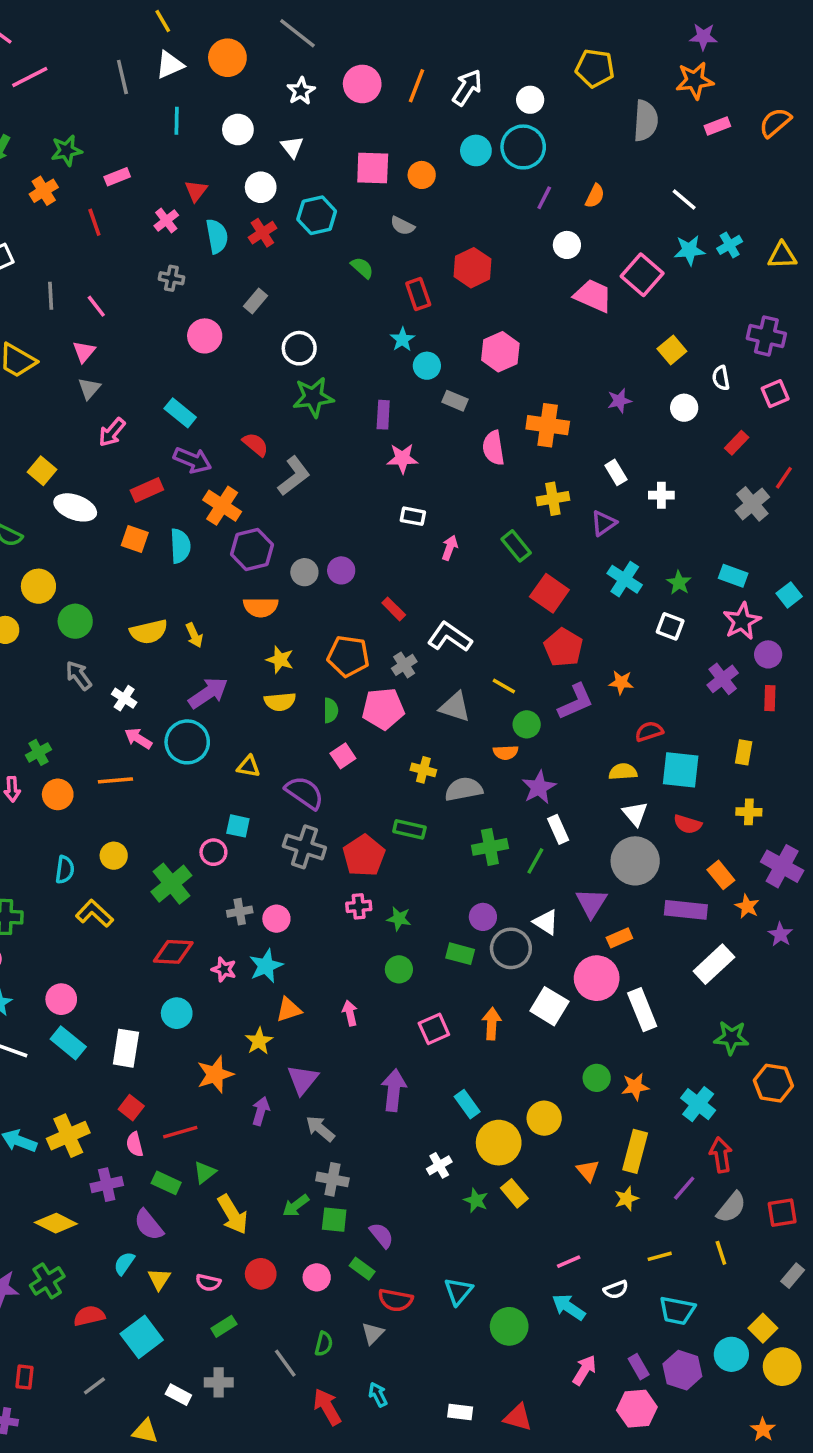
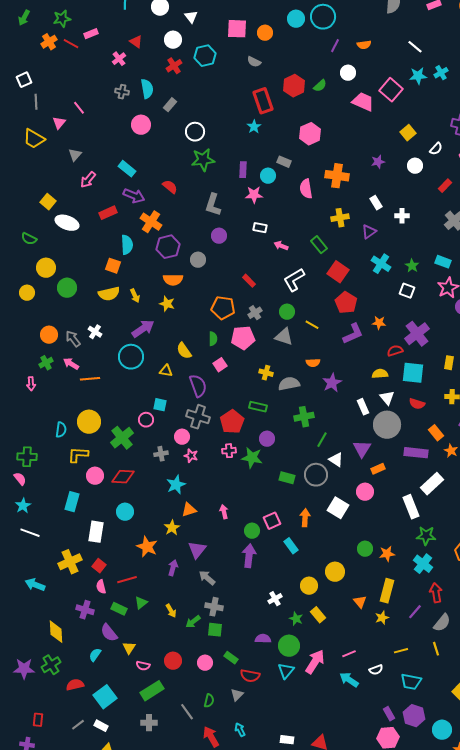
red triangle: (196, 191) -> (136, 42), turned -32
orange semicircle: (595, 196) -> (364, 45), turned 56
red line: (94, 222) -> (71, 44), moved, turned -42
cyan semicircle: (217, 236) -> (147, 89), moved
green semicircle: (362, 268) -> (320, 86), moved, turned 96
red rectangle: (418, 294) -> (263, 101), size x1.4
gray line: (51, 296) -> (36, 102), moved
pink triangle: (84, 352) -> (59, 123), moved
cyan circle: (427, 366) -> (268, 176), moved
white semicircle: (721, 378) -> (436, 149), turned -128
gray L-shape: (294, 476) -> (213, 205), moved, turned 145
orange square: (135, 539) -> (113, 266), moved
pink arrow: (450, 548) -> (281, 246), turned -88
purple circle: (341, 570) -> (219, 236), moved
white L-shape: (450, 637) -> (294, 280), moved, turned -65
yellow star: (280, 660) -> (167, 304), moved
gray arrow: (79, 675) -> (73, 339), moved
purple cross: (723, 679) -> (417, 334), moved, size x1.4
yellow semicircle: (280, 702) -> (184, 351), moved, turned 60
green circle: (527, 724) -> (287, 312), moved
pink arrow: (138, 738) -> (71, 364), moved
purple semicircle: (304, 793) -> (198, 386), turned 35
orange circle: (58, 794) -> (49, 335), moved
white rectangle: (558, 829) -> (363, 407), moved
yellow circle: (114, 856) -> (89, 422), size x1.5
green line: (535, 861) -> (322, 440), moved
yellow L-shape: (94, 913) -> (78, 455), turned -40
purple circle: (483, 917) -> (267, 439), moved
pink circle: (276, 919) -> (182, 437), moved
green star: (399, 919) -> (252, 458), size x1.5
pink star: (224, 969) -> (191, 456), moved
green circle: (399, 969) -> (252, 531), moved
pink circle: (597, 978) -> (365, 492), size x0.7
pink circle: (61, 999) -> (95, 476), moved
white rectangle: (642, 1010) -> (411, 507), moved
green star: (731, 1038) -> (426, 536), moved
cyan rectangle: (68, 1043) -> (72, 502), moved, turned 66
orange star: (215, 1074) -> (147, 547), turned -30
cyan rectangle: (467, 1104) -> (291, 546), moved
yellow cross: (68, 1136) -> (70, 562), moved
yellow circle: (499, 1143) -> (309, 586), size x0.7
purple cross: (107, 1185) -> (85, 610), turned 30
yellow arrow: (233, 1214) -> (171, 611), moved, size x0.6
yellow diamond: (56, 1223) -> (56, 632), turned 60
purple semicircle: (381, 1235) -> (263, 639), moved, turned -49
yellow triangle: (159, 1279) -> (129, 648), moved
green rectangle: (224, 1326) -> (152, 691), size x1.6
green circle: (509, 1326) -> (289, 646), moved
cyan circle: (731, 1354) -> (442, 730), moved
pink arrow: (584, 1370) -> (315, 662), moved, size x1.4
white rectangle: (178, 1395) -> (101, 726), moved

